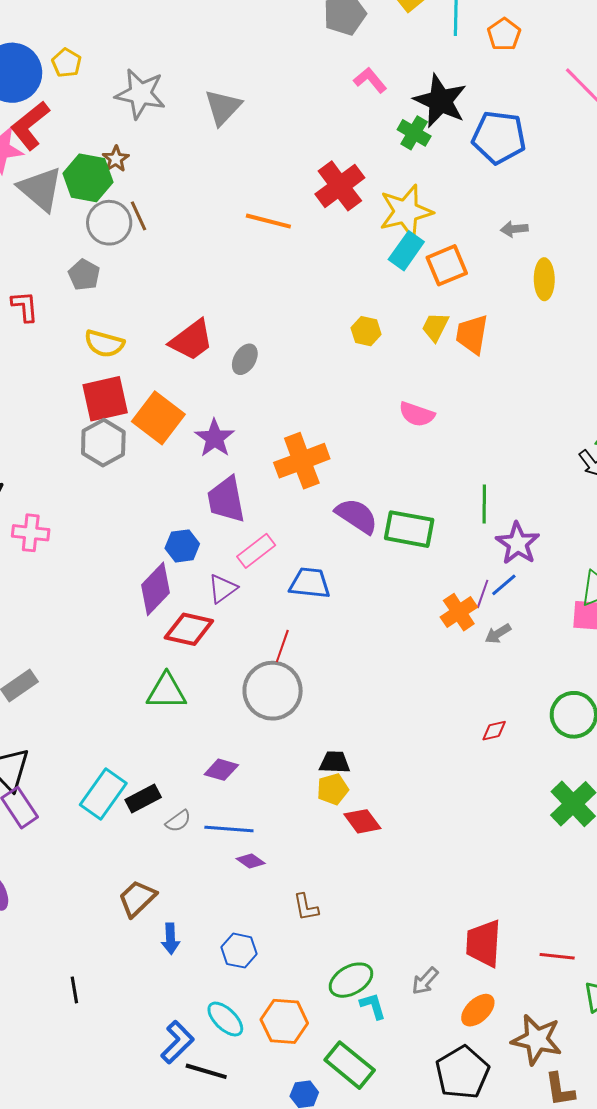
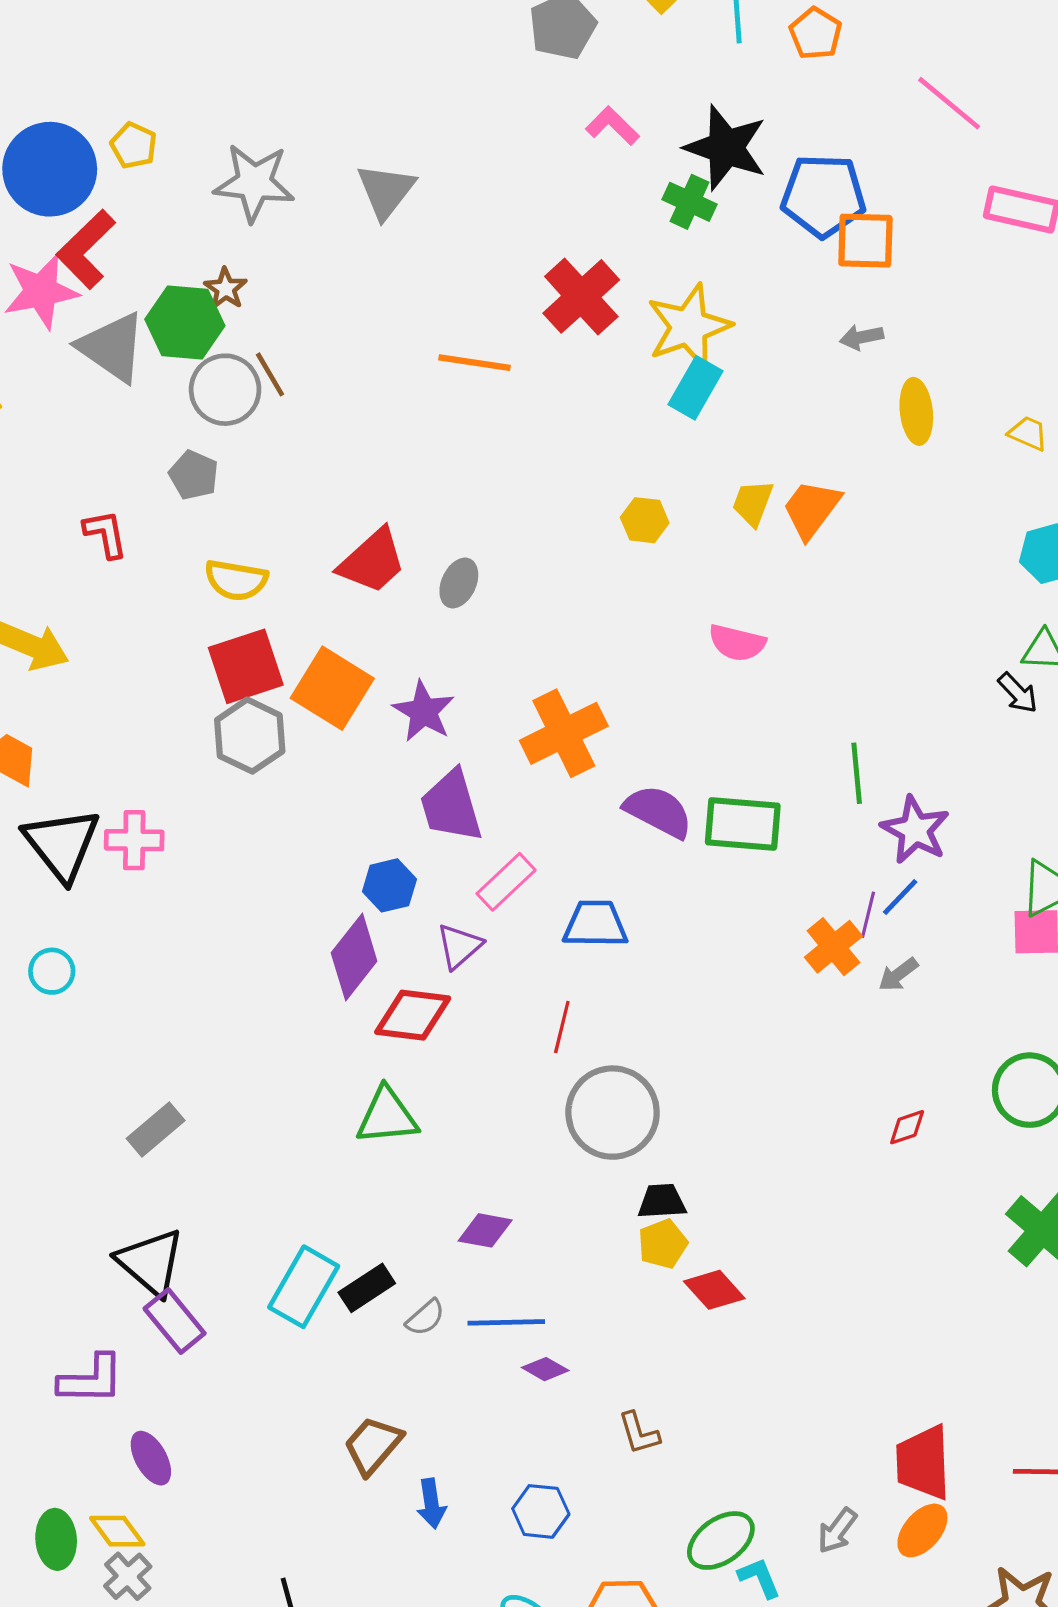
orange square: (447, 265) -> (865, 241), moved, turned 30
orange trapezoid: (472, 334) -> (811, 509), turned 33
pink cross: (31, 533) -> (134, 840), moved
gray circle: (273, 691) -> (613, 1113), moved
orange ellipse: (478, 1010) -> (922, 1530), moved

